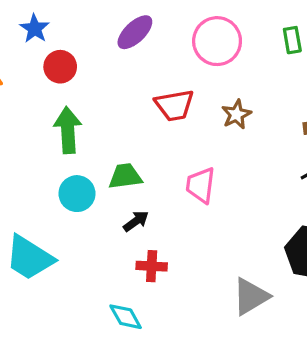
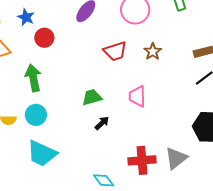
green arrow: (68, 130) -> (33, 78), moved
cyan circle: (77, 194) -> (36, 115), moved
red cross: (152, 266) -> (142, 160), moved, size x1.5

